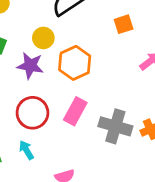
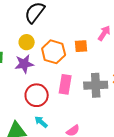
orange square: (124, 24) -> (81, 46), moved, turned 32

